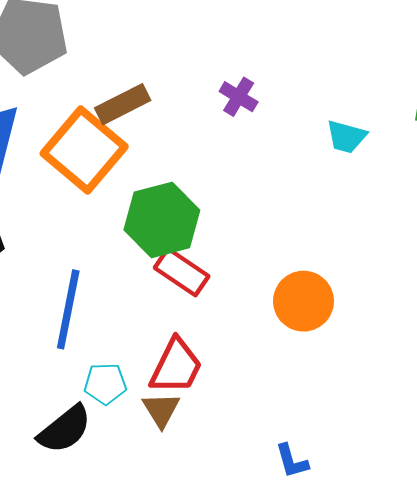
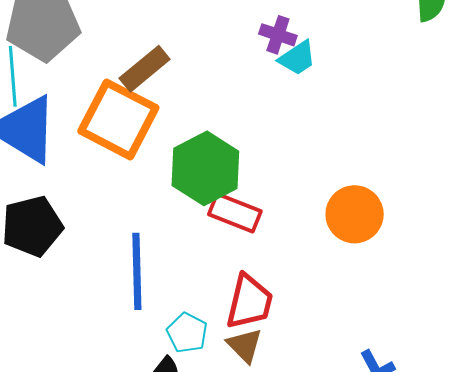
purple cross: (239, 97) -> (278, 35), moved
cyan trapezoid: (346, 137) -> (297, 58), moved, turned -36
cyan pentagon: (105, 384) -> (187, 333), turned -30

